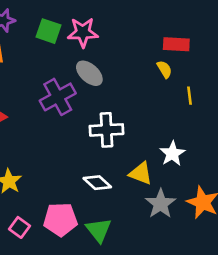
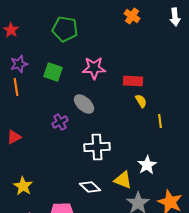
pink star: (83, 32) -> (94, 68), moved
red rectangle: (176, 44) -> (133, 81), moved
purple cross: (58, 97) -> (60, 122), size x0.6

